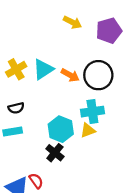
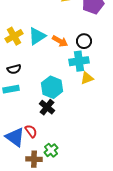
black circle: (98, 75) -> (84, 41), size x0.6
cyan cross: (92, 112) -> (79, 61), moved
yellow triangle: (88, 130) -> (87, 78), moved

